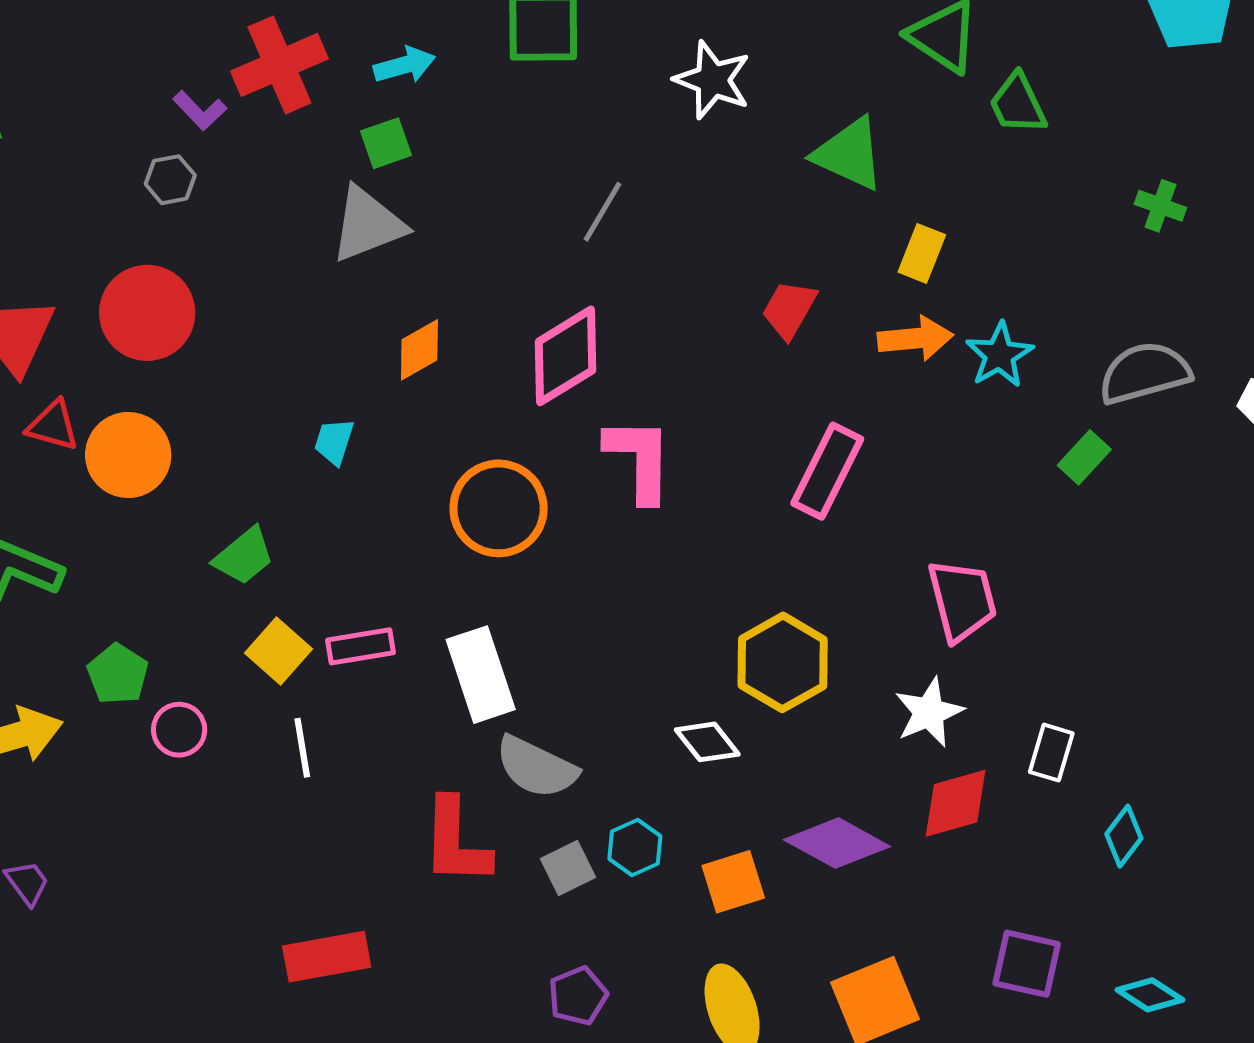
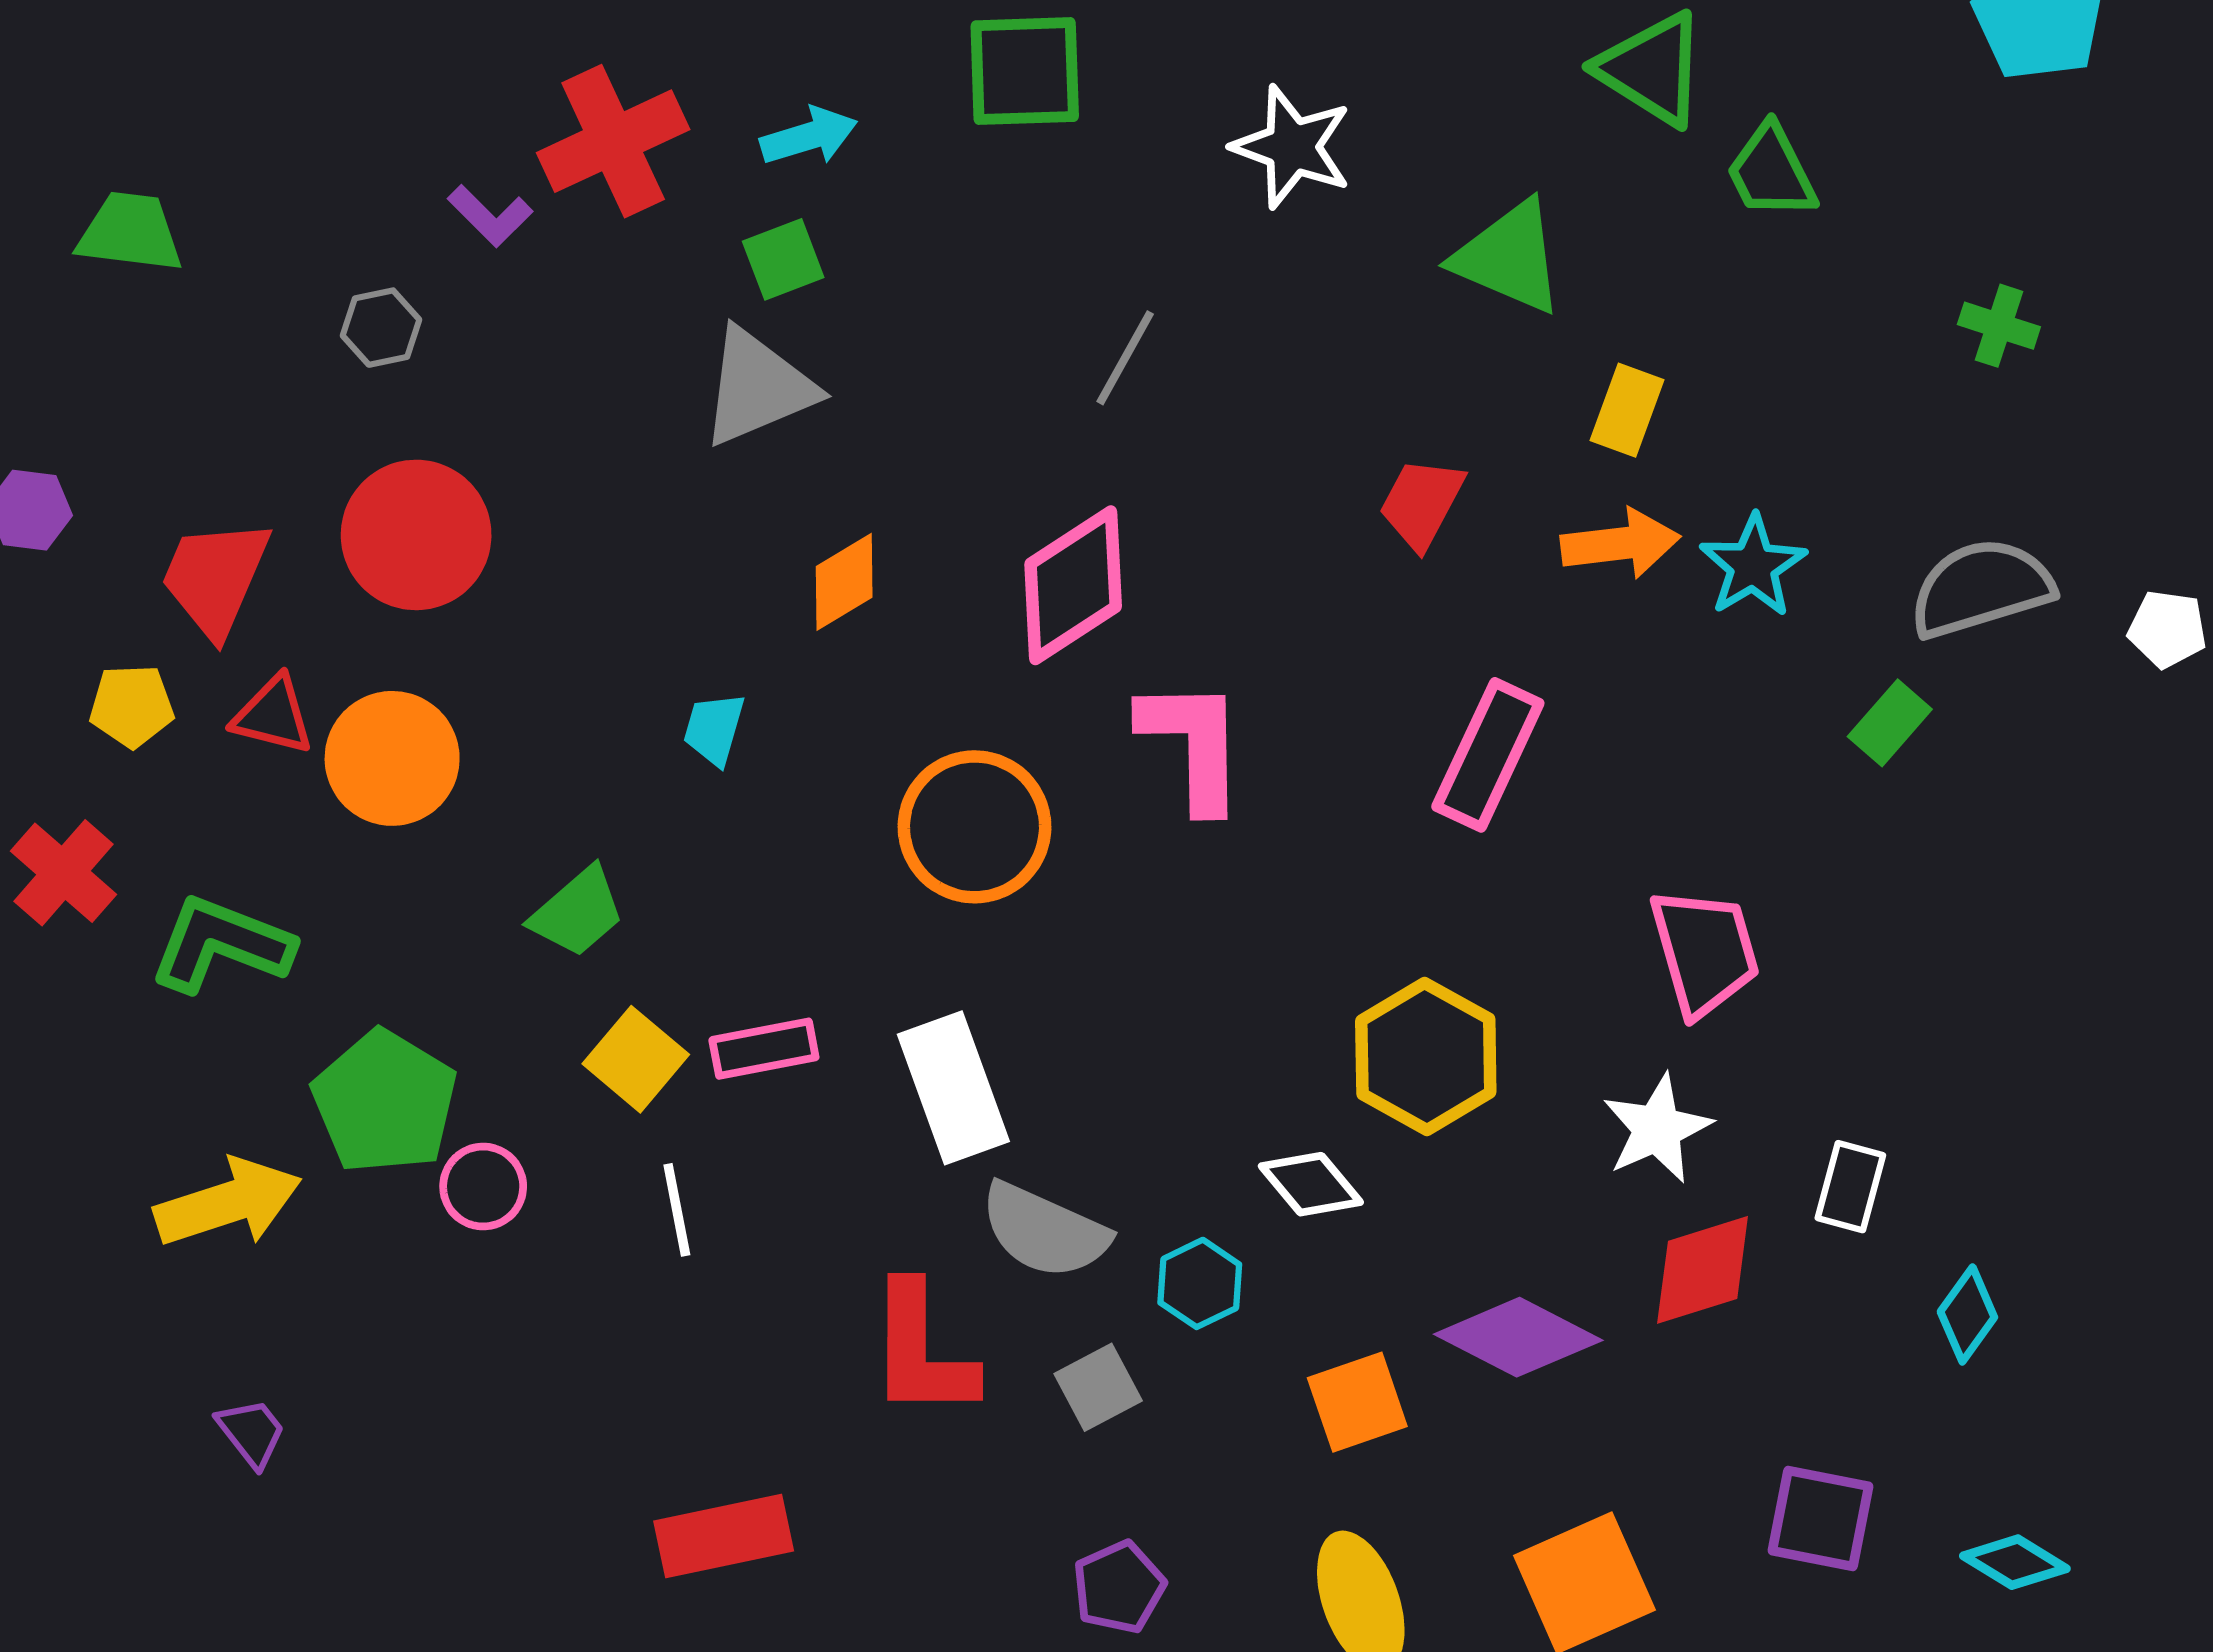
gray hexagon: (170, 180) -> (381, 328), moved
green pentagon: (118, 674) -> (385, 1102), size x1.5
cyan hexagon: (635, 847) -> (1200, 1283), moved

